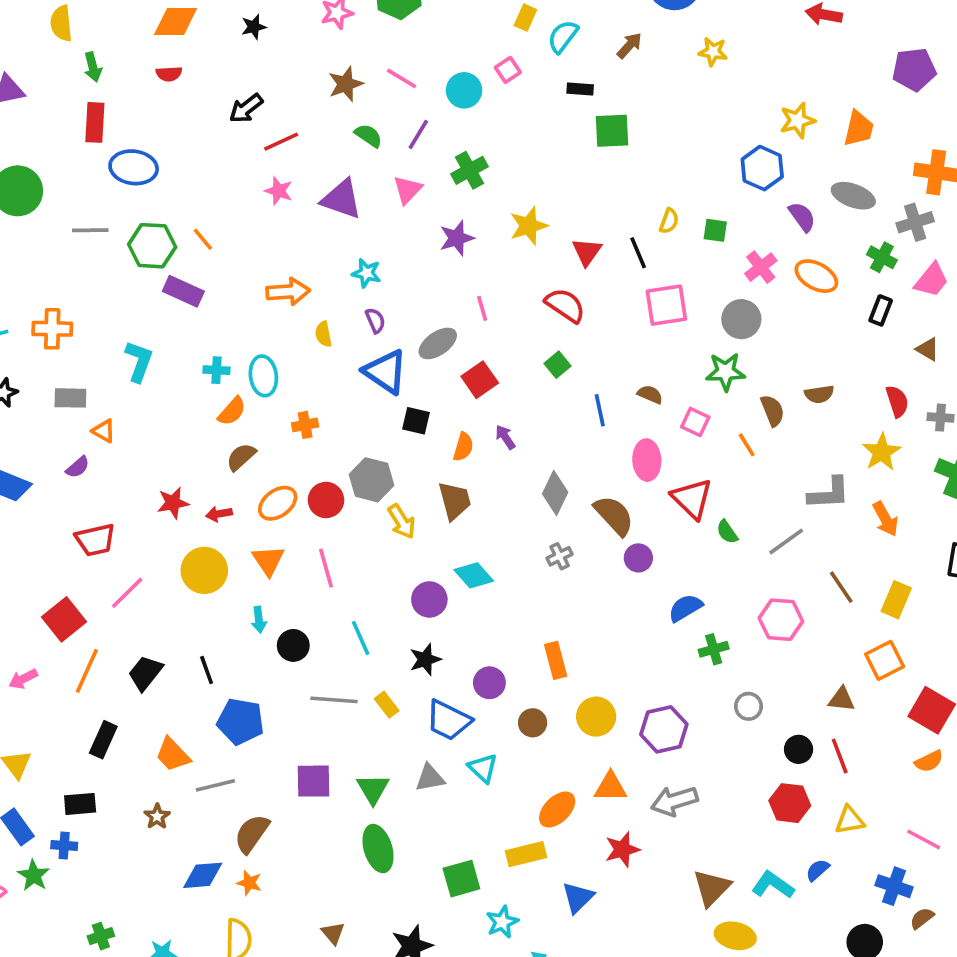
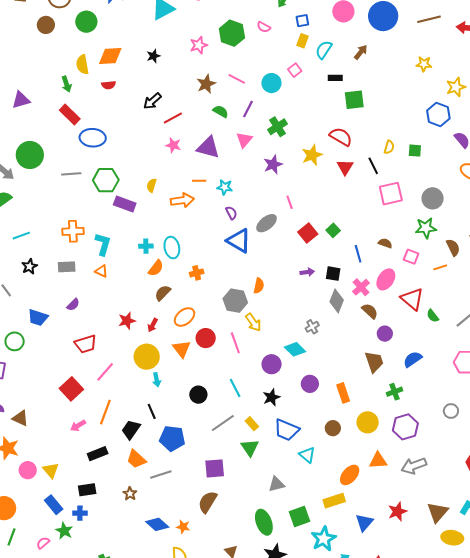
yellow semicircle: (61, 23) -> (82, 64), moved
yellow star: (713, 52) -> (424, 64), moved
red rectangle: (95, 122) -> (70, 115), turned -45
orange line: (203, 239) -> (199, 181), moved, turned -48
pink cross: (761, 267) -> (361, 287), moved
red semicircle: (565, 305) -> (341, 137), moved
orange cross: (52, 329) -> (73, 231), moved
yellow semicircle: (323, 334) -> (152, 185), moved, turned 32
red square: (480, 380) -> (308, 233), moved
black square: (416, 421) -> (333, 274), moved
orange triangle: (104, 431) -> (101, 271), moved
purple arrow: (505, 437) -> (307, 272), turned 120
orange line: (747, 445) -> (440, 267), turned -72
orange semicircle: (463, 447) -> (259, 286), moved
pink ellipse: (647, 460) -> (386, 279), turned 40
red circle: (326, 500) -> (206, 338), moved
brown trapezoid: (455, 501) -> (374, 362), moved
red arrow: (219, 514) -> (153, 325), turned -48
brown semicircle: (614, 515) -> (370, 311), size x0.7
gray cross: (560, 556) -> (312, 327), moved
pink line: (326, 568) -> (235, 343), moved
cyan arrow: (259, 620) -> (157, 380), moved
green cross: (714, 649) -> (395, 392), moved
orange line: (87, 671) -> (105, 412), moved
black trapezoid: (145, 673) -> (131, 430), moved
pink arrow: (23, 679) -> (78, 426), moved
purple circle: (489, 683) -> (310, 384), moved
gray line: (334, 700) -> (223, 423), turned -35
black rectangle: (103, 740) -> (98, 454), turned 48
gray triangle: (430, 778) -> (276, 484), moved
green triangle: (373, 789) -> (250, 448), moved
brown semicircle: (252, 834) -> (208, 502), moved
green ellipse: (378, 849) -> (264, 522), moved
red star: (622, 850) -> (397, 511), moved
blue diamond: (203, 875) -> (157, 524), turned 50
cyan star: (502, 922) -> (324, 539), size x1.4

